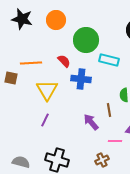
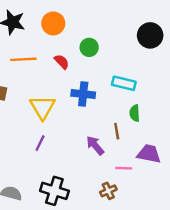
green circle: (86, 40) -> (89, 47), size x0.6
cyan rectangle: (109, 60) -> (124, 83), moved
red semicircle: (64, 61) -> (62, 62), moved
orange line: (31, 63) -> (23, 59), moved

